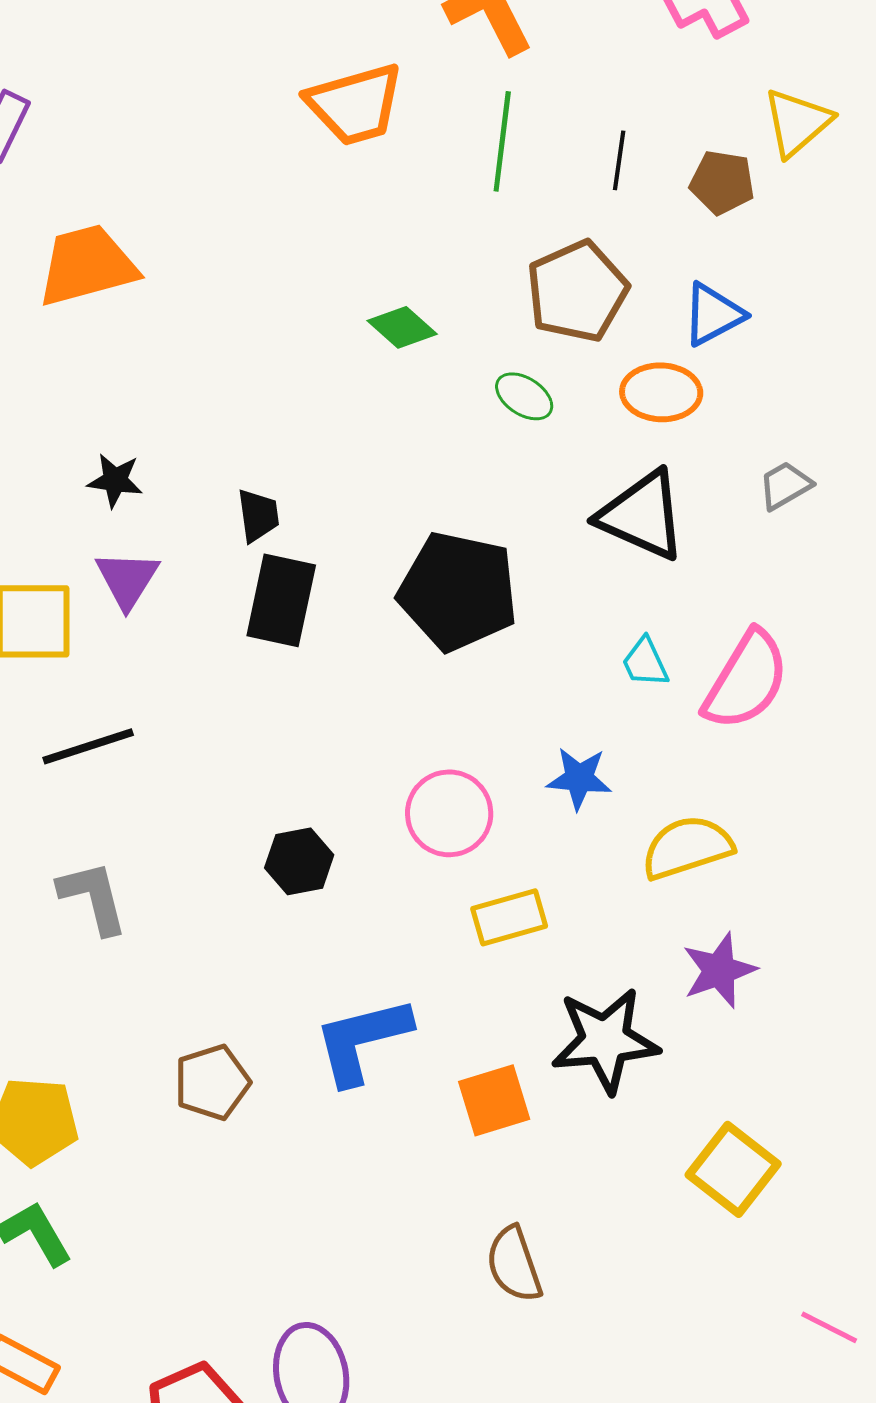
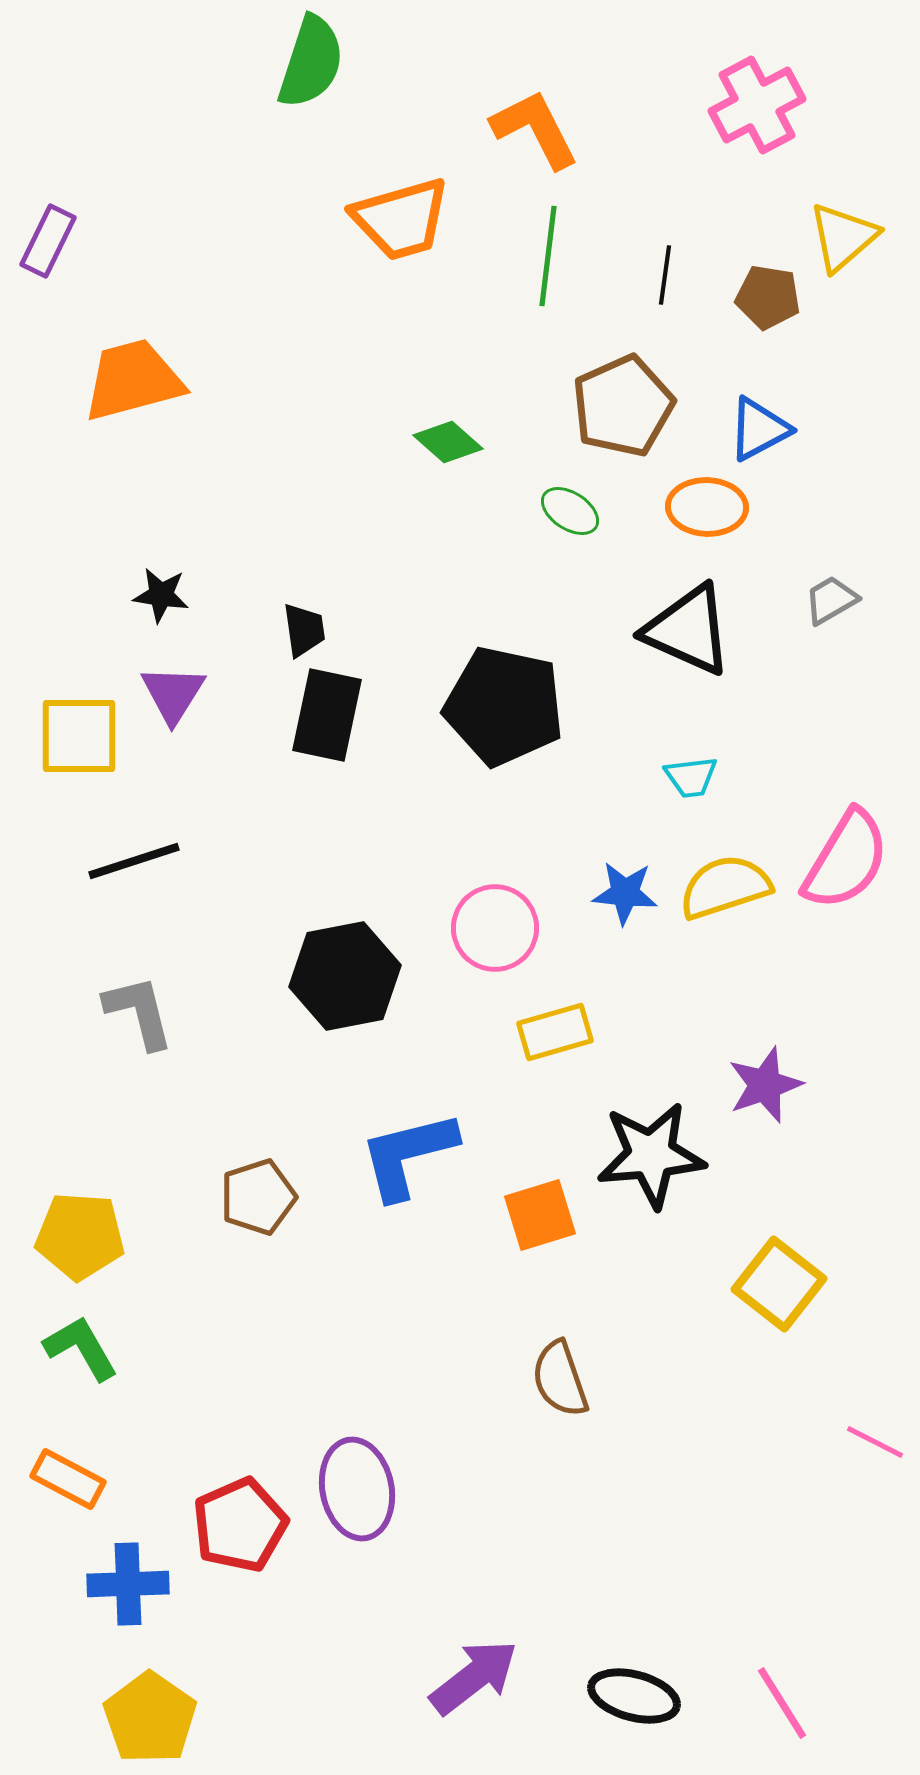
cyan trapezoid: (645, 662) -> (691, 777), turned -72
pink semicircle: (746, 680) -> (846, 860), moved
yellow semicircle: (687, 847) -> (725, 887), moved
black hexagon: (299, 861) -> (345, 976), size x1.6

